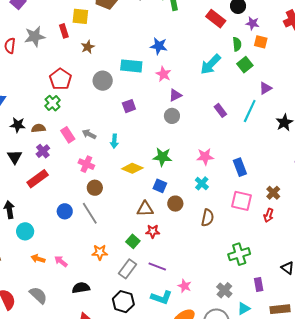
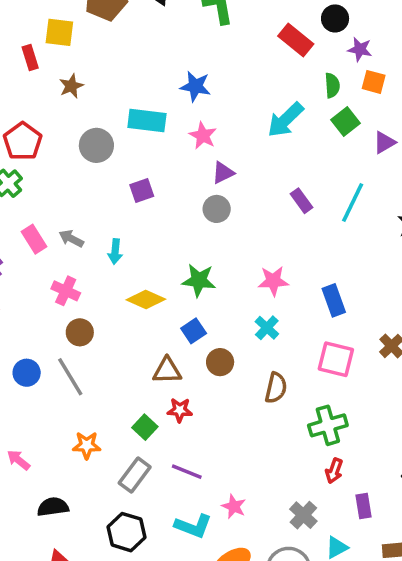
purple triangle: (265, 88) -> (384, 142), moved
blue square: (160, 186) -> (194, 331), turned 32
red arrow: (269, 215) -> (334, 471), moved
green cross: (239, 254) -> (328, 425), moved

